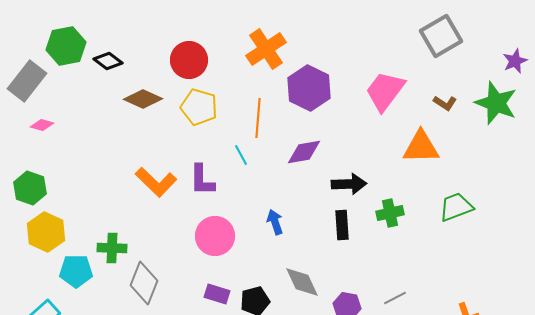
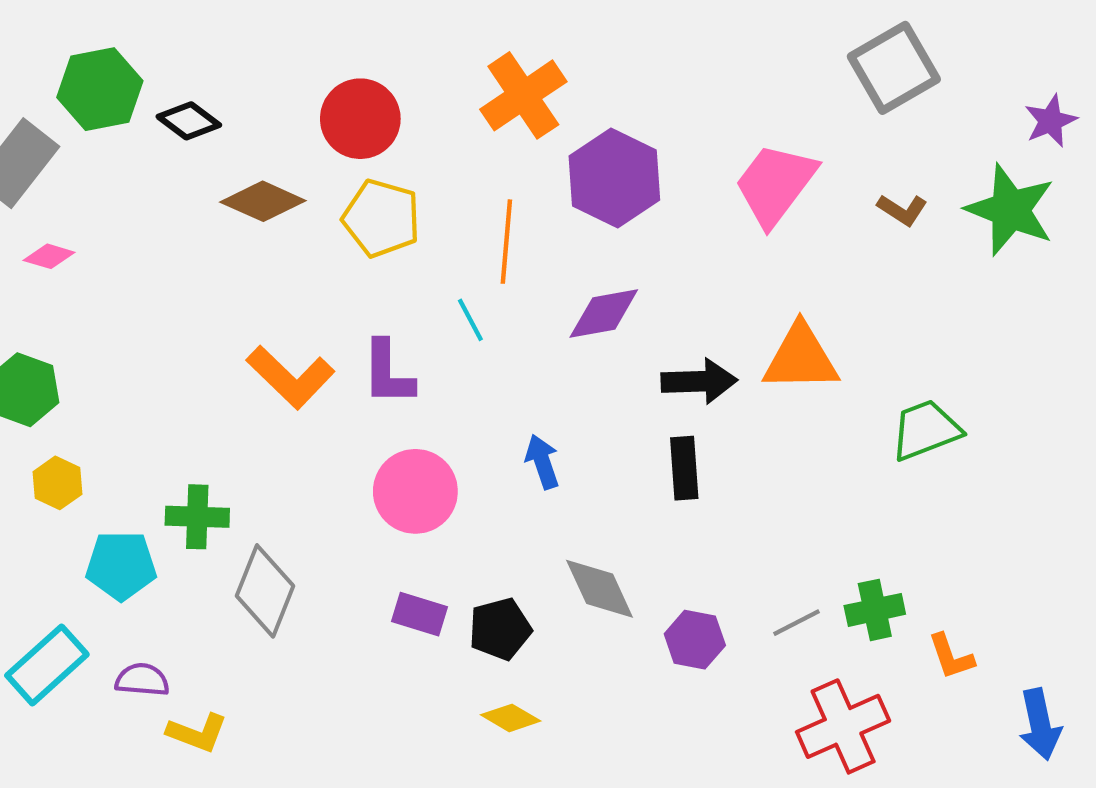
orange triangle: (421, 147) -> (801, 358), moved
green cross: (390, 213) -> (875, 610), moved
yellow hexagon: (46, 232) -> (58, 483), size x0.6

